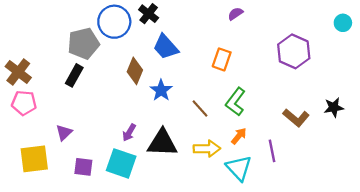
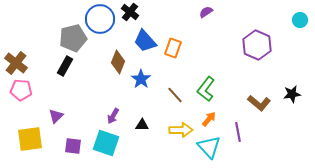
orange rectangle: (222, 59) -> (173, 48), moved
black triangle: (162, 143) -> (142, 125), size x0.5

